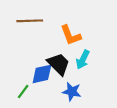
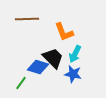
blue diamond: (42, 74) -> (38, 67), turned 30
blue star: (72, 92) -> (73, 74), moved

